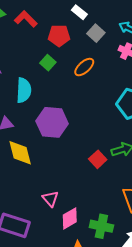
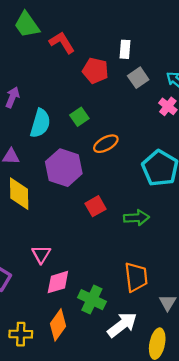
white rectangle: (79, 12) -> (125, 49), turned 42
green square: (48, 63) -> (79, 117), moved
orange ellipse: (84, 67) -> (106, 144), moved
red square: (98, 159) -> (95, 206), moved

